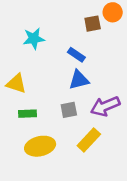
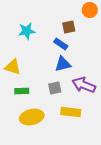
brown square: (93, 24) -> (69, 27), moved
purple arrow: (105, 106) -> (84, 85), turned 45
yellow rectangle: (89, 140) -> (71, 112), turned 54

